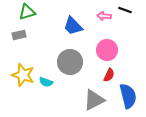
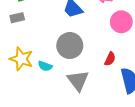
pink circle: (107, 50) -> (121, 22), moved
gray triangle: (94, 100) -> (78, 81), moved, turned -40

